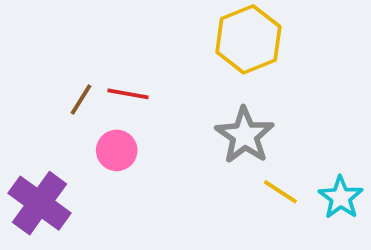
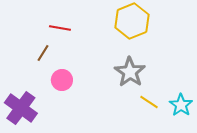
red line: (128, 94) -> (60, 28), moved

